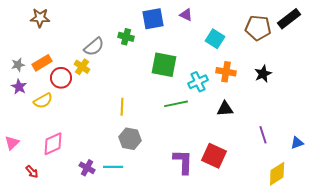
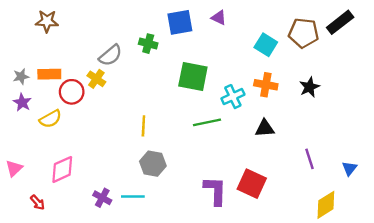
cyan square: (215, 39) -> (266, 45), moved
orange rectangle: (42, 63) -> (49, 74), turned 30
blue triangle: (297, 143) -> (349, 168), turned -32

